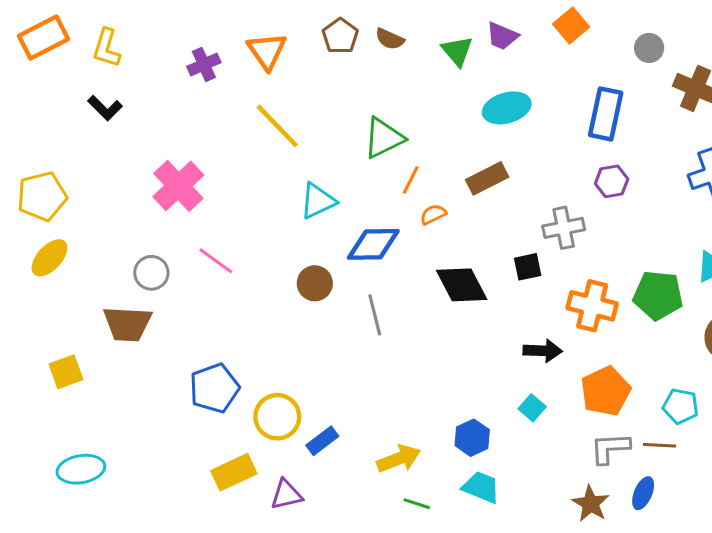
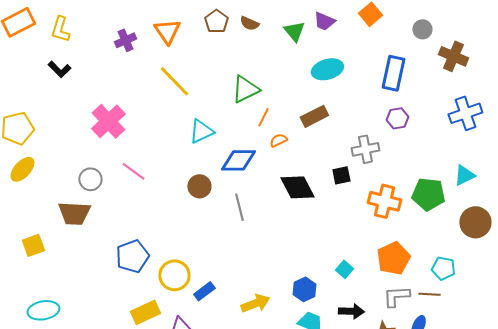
black arrow: (543, 351) -> (351, 311), moved

